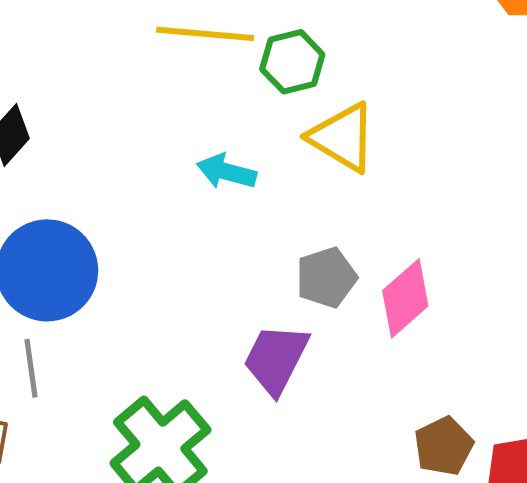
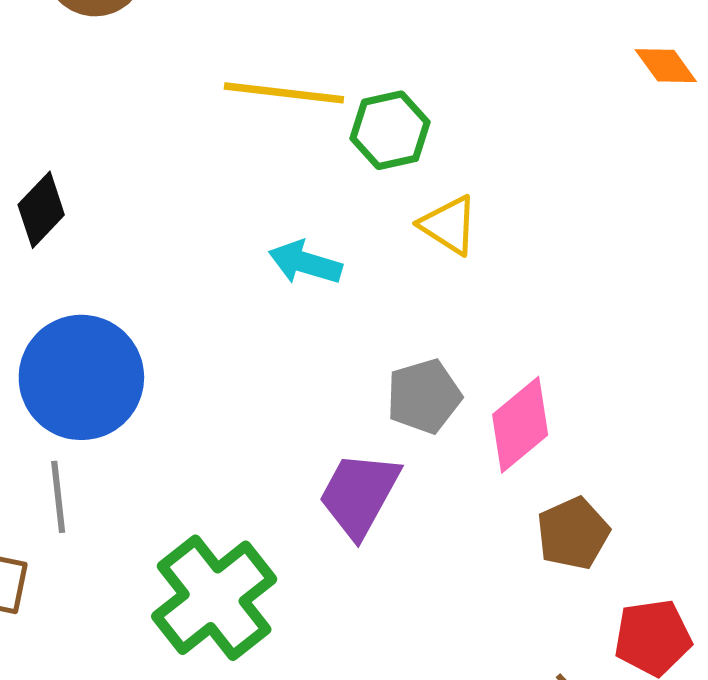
yellow triangle: (342, 137) -> (449, 225), size x0.7
brown pentagon: (444, 446) -> (573, 533), moved

